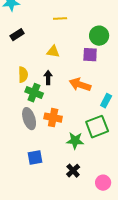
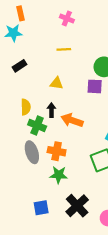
orange arrow: (80, 85) -> (72, 120), moved
green star: (75, 141) -> (59, 175), moved
blue square: (35, 158) -> (41, 208), moved
black cross: (73, 171) -> (77, 206), size x1.6

